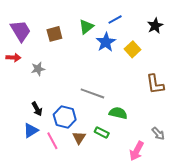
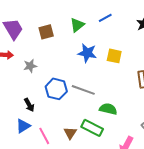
blue star: (106, 42) -> (87, 53), moved, turned -30
yellow square: (132, 49) -> (114, 56), moved, turned -35
blue hexagon: (65, 117) -> (56, 89), moved
green rectangle: (102, 132) -> (92, 128), size x1.5

